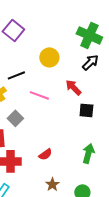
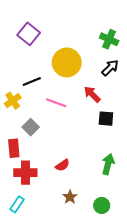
green cross: (89, 35) -> (109, 39), size x0.7
yellow circle: (49, 57) -> (67, 62), size x1.4

